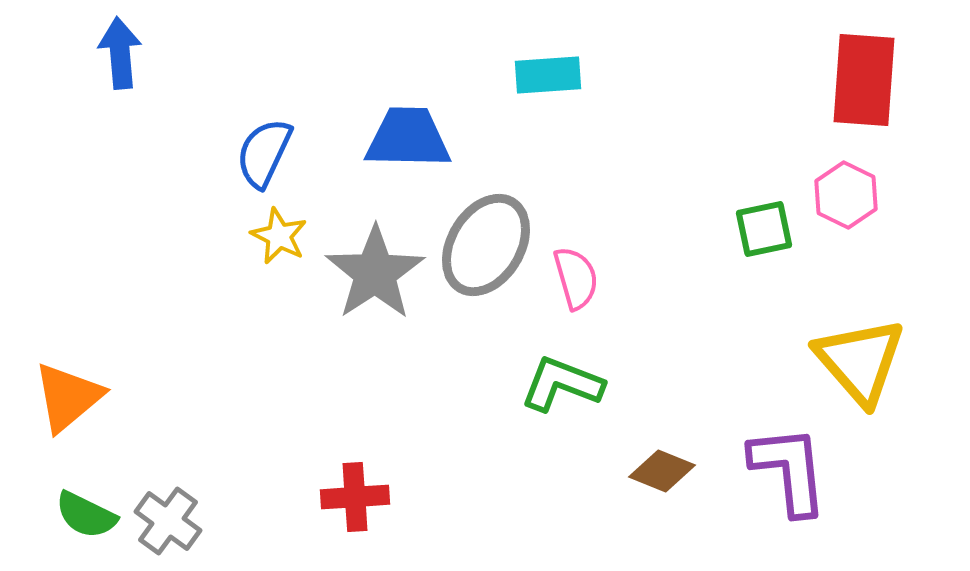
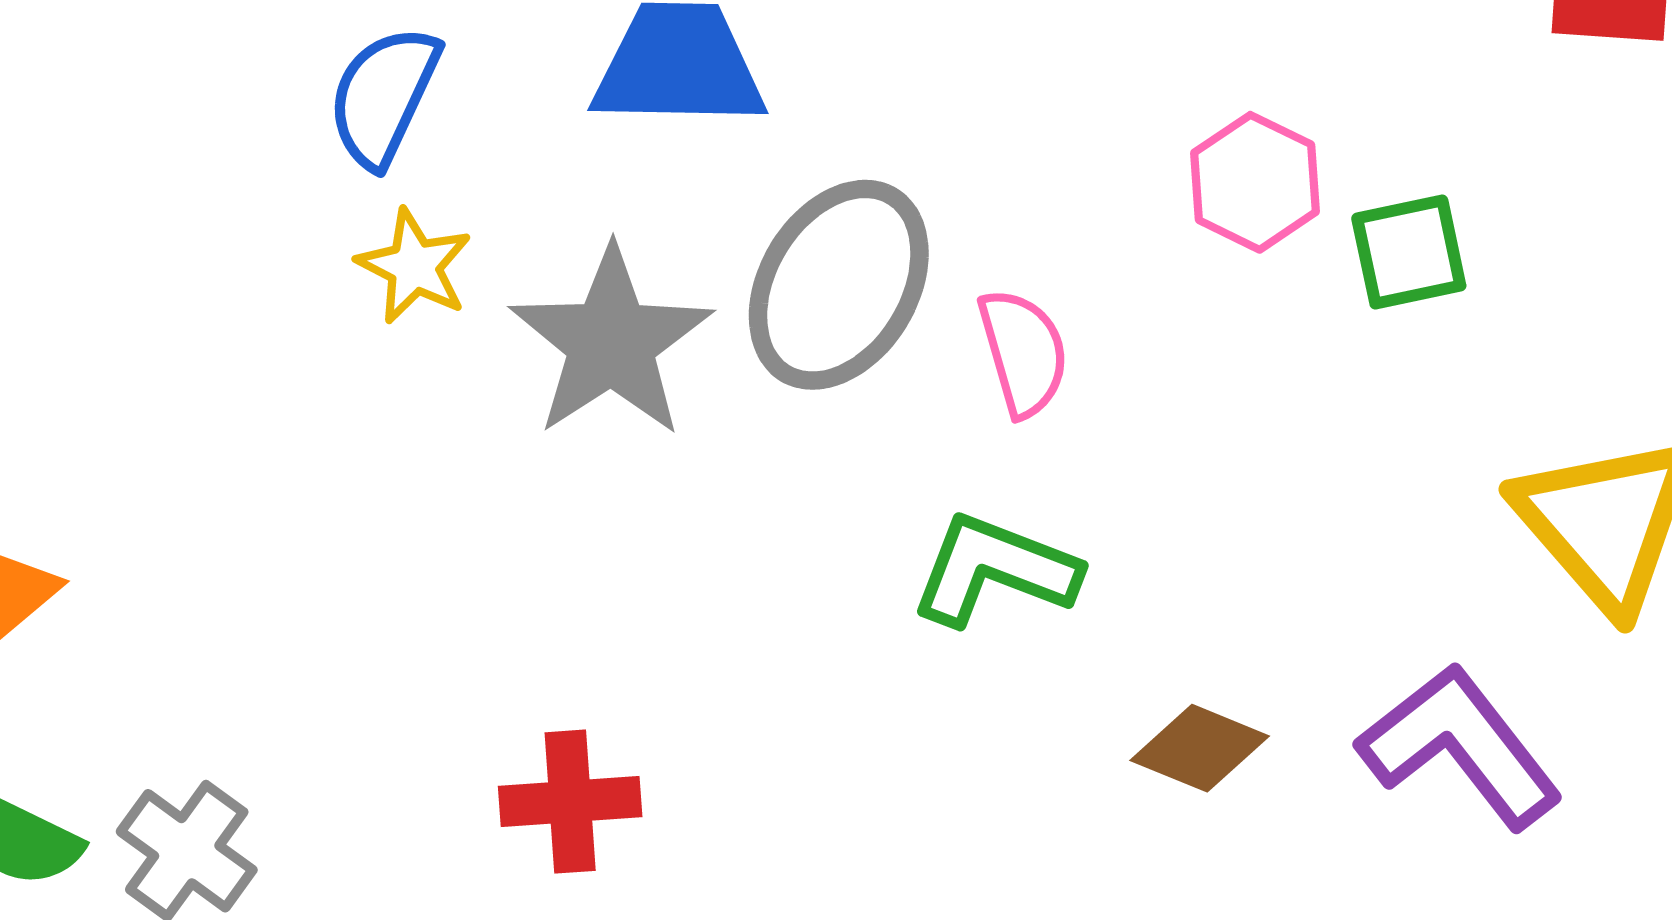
pink hexagon: (846, 195) -> (1255, 182), moved
purple L-shape: (789, 470) -> (1460, 746), turned -32

